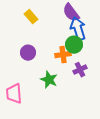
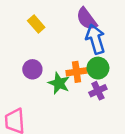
green circle: (74, 45) -> (98, 68), moved
green star: (49, 80) -> (59, 83), moved

